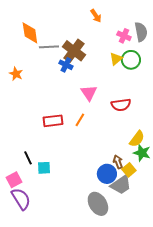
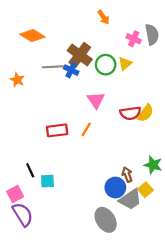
orange diamond: (30, 33) -> (32, 36), turned -50
gray line: (49, 47) -> (53, 67), moved
green circle: (131, 60) -> (106, 65), moved
yellow semicircle: (137, 139) -> (145, 113), moved
yellow square: (129, 170) -> (145, 190), moved

